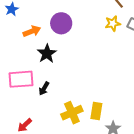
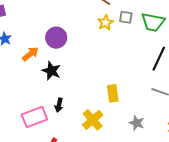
pink rectangle: (21, 79) -> (34, 117), moved
yellow rectangle: (96, 111) -> (113, 93), moved

